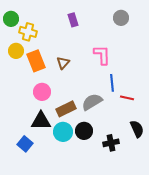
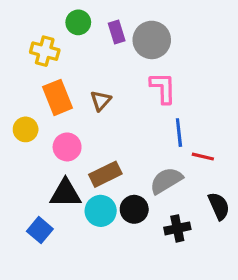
gray circle: (121, 18) -> (152, 40), moved, size x1.5
green circle: (11, 19) -> (78, 22), moved
yellow circle: (16, 51) -> (26, 129), moved
gray semicircle: (92, 102) -> (166, 181), moved

